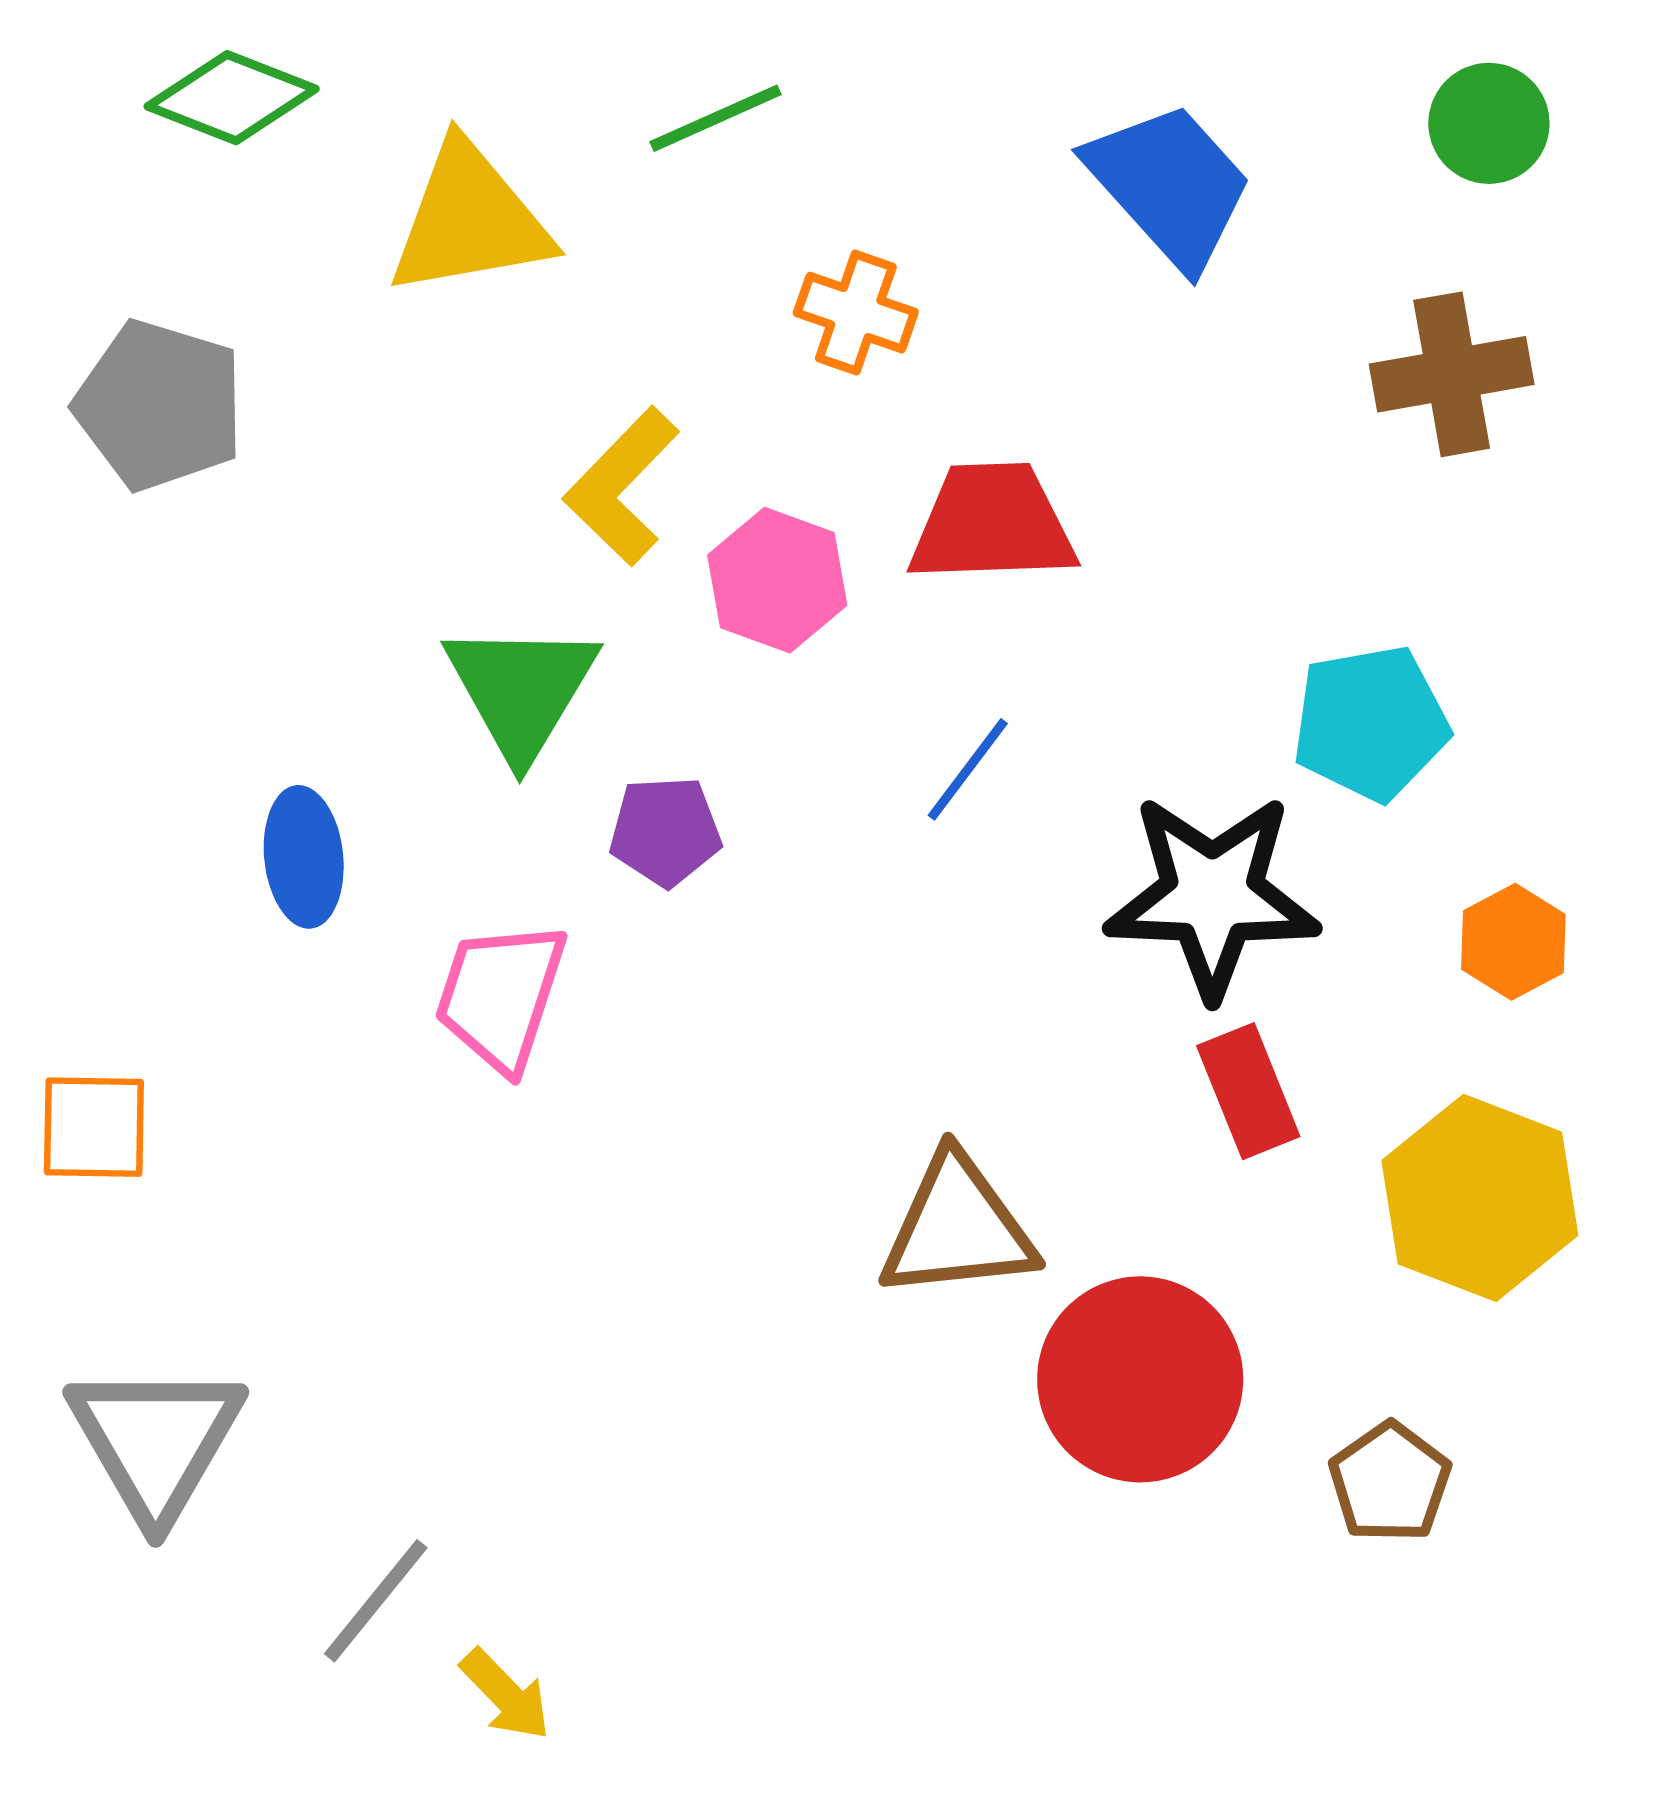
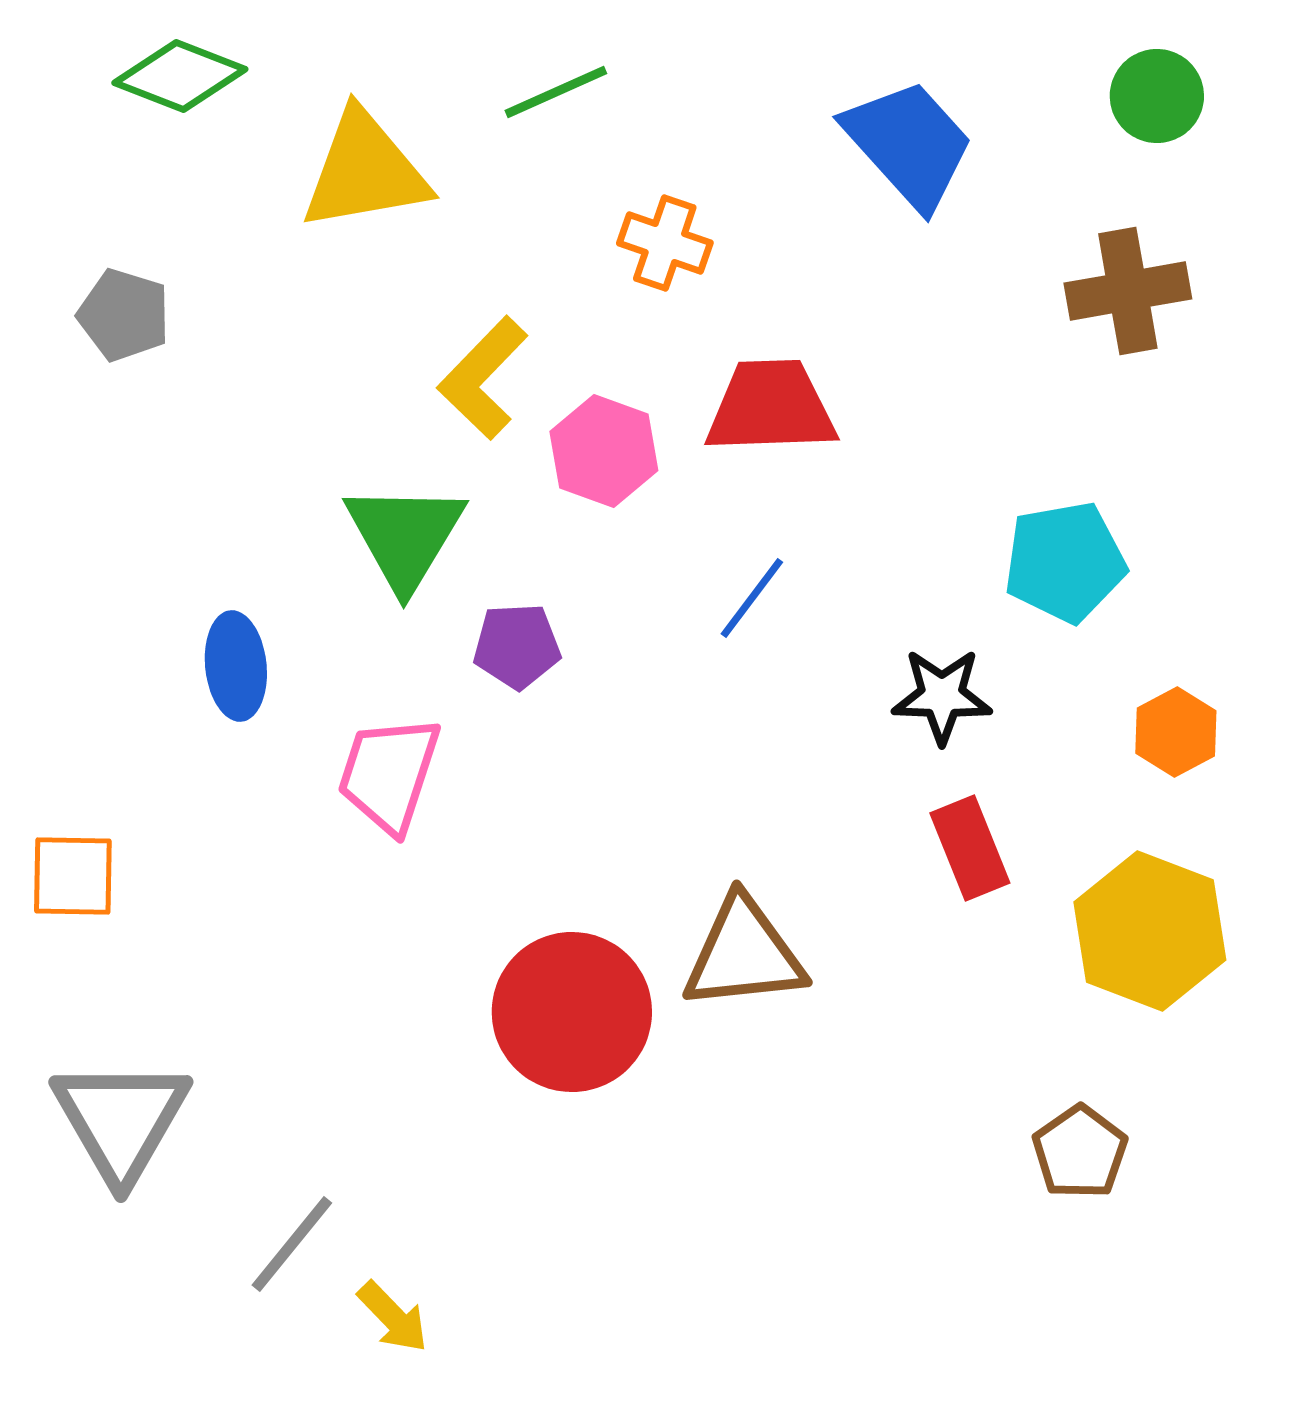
gray pentagon: (160, 405) -> (124, 315), size x0.7
black star: (1212, 895) -> (942, 696), size x0.6
red circle: (1140, 1379) -> (572, 1012), moved

